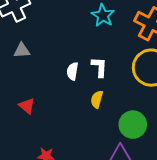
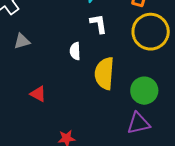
white L-shape: (99, 67) -> (99, 24), moved
yellow semicircle: (97, 99) -> (104, 73), size x1.8

